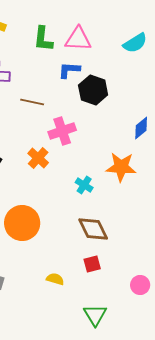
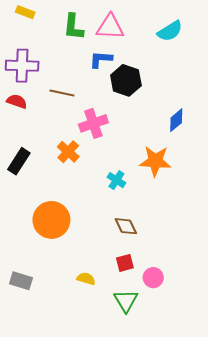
brown diamond: (93, 229) -> (126, 226), size x0.7
pink circle: (140, 285) -> (153, 278), moved
green triangle: (95, 315) -> (126, 301), moved

